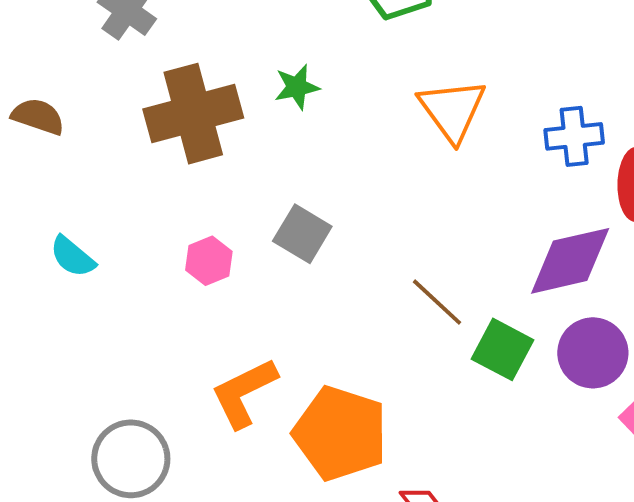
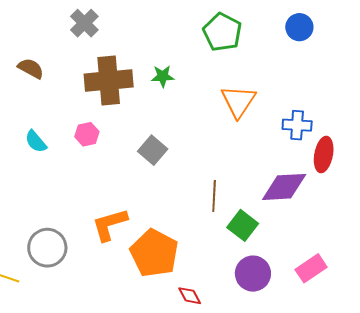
pink hexagon: (209, 261) -> (87, 134), moved
brown line: (437, 302) -> (214, 196), turned 40
purple circle: (593, 353) -> (253, 274), moved

